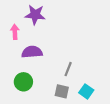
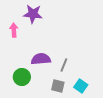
purple semicircle: (32, 52) -> (41, 59), moved

